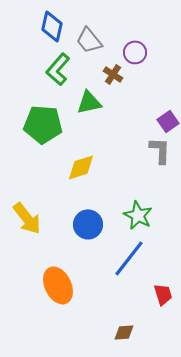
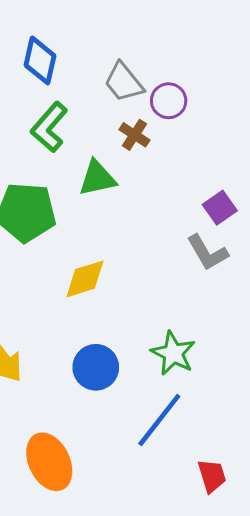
gray trapezoid: (89, 40) -> (124, 82), moved
gray L-shape: (160, 150) -> (207, 253), turned 148

